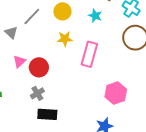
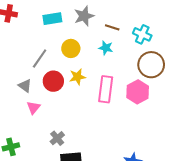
gray triangle: (11, 33) -> (25, 86), moved
red circle: (39, 67) -> (53, 81), moved
pink hexagon: (116, 93) -> (138, 92), moved

